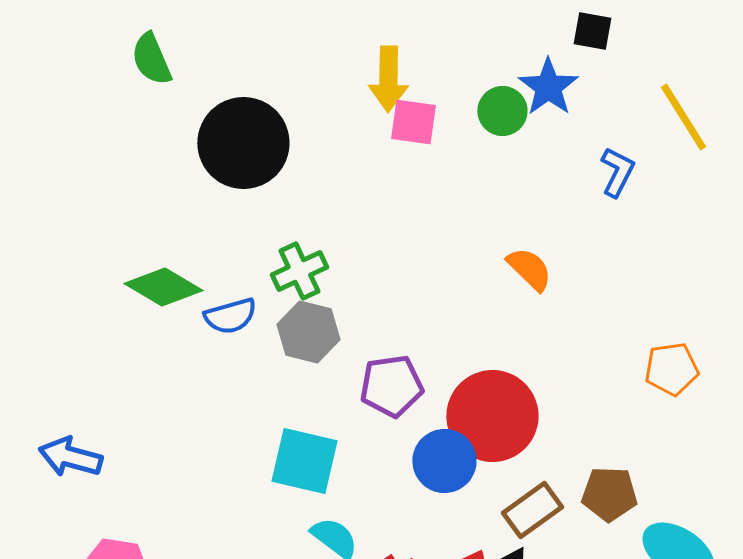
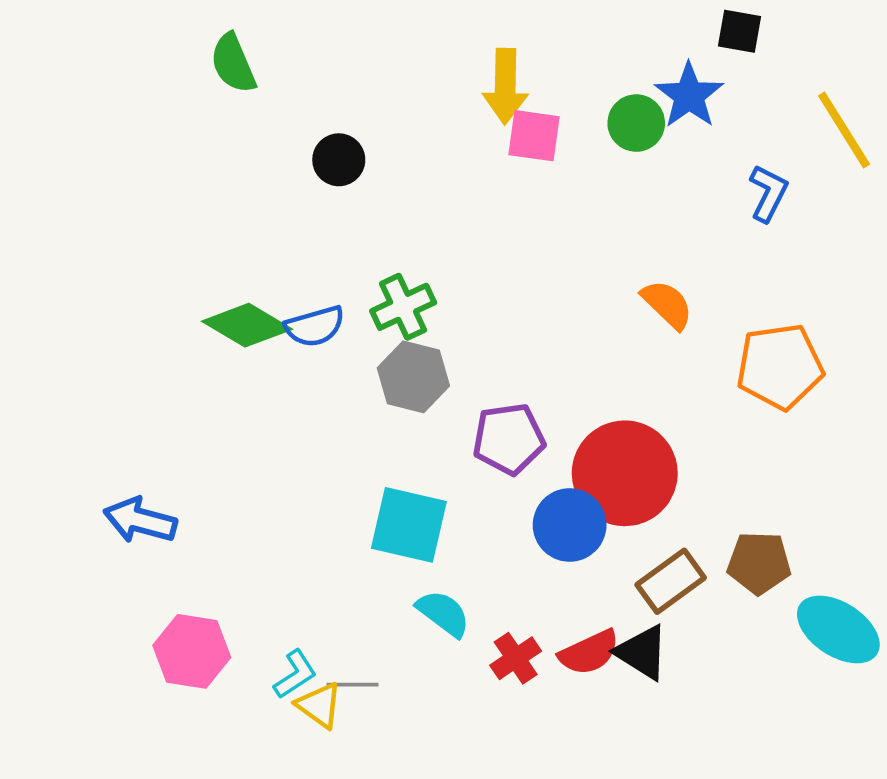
black circle: (243, 143) -> (339, 160), size x0.5
blue semicircle: (230, 316) -> (315, 326), moved
orange pentagon: (671, 369) -> (780, 366), moved, size x1.4

